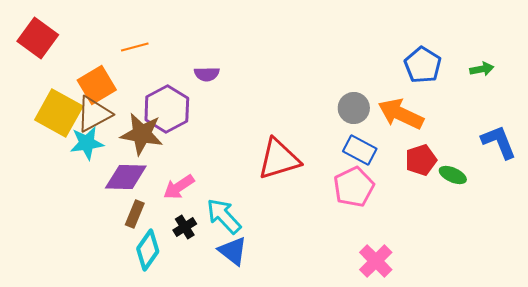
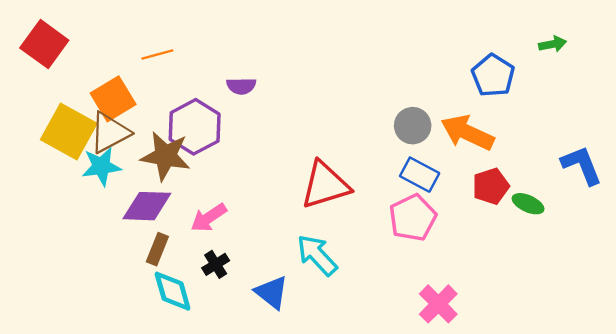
green arrow: (482, 69) -> (552, 44), moved
cyan arrow: (224, 216) -> (317, 255), moved
cyan diamond: (148, 250) -> (173, 291), turned -51

